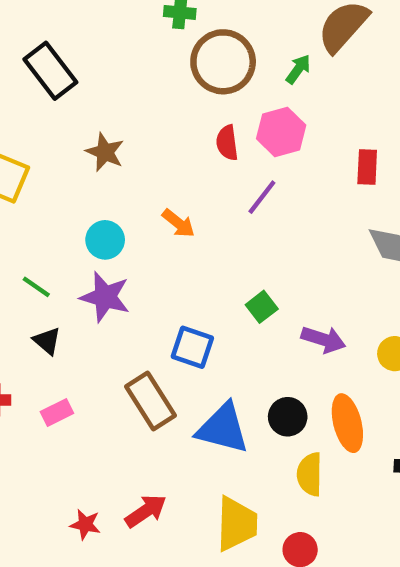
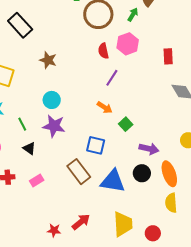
purple line: (262, 197) -> (112, 78), moved
orange arrow: (178, 223) -> (105, 107), moved
green line: (36, 287) -> (22, 124), turned 32
purple arrow: (323, 339) -> (149, 149), moved
yellow semicircle: (310, 474) -> (171, 203), moved

